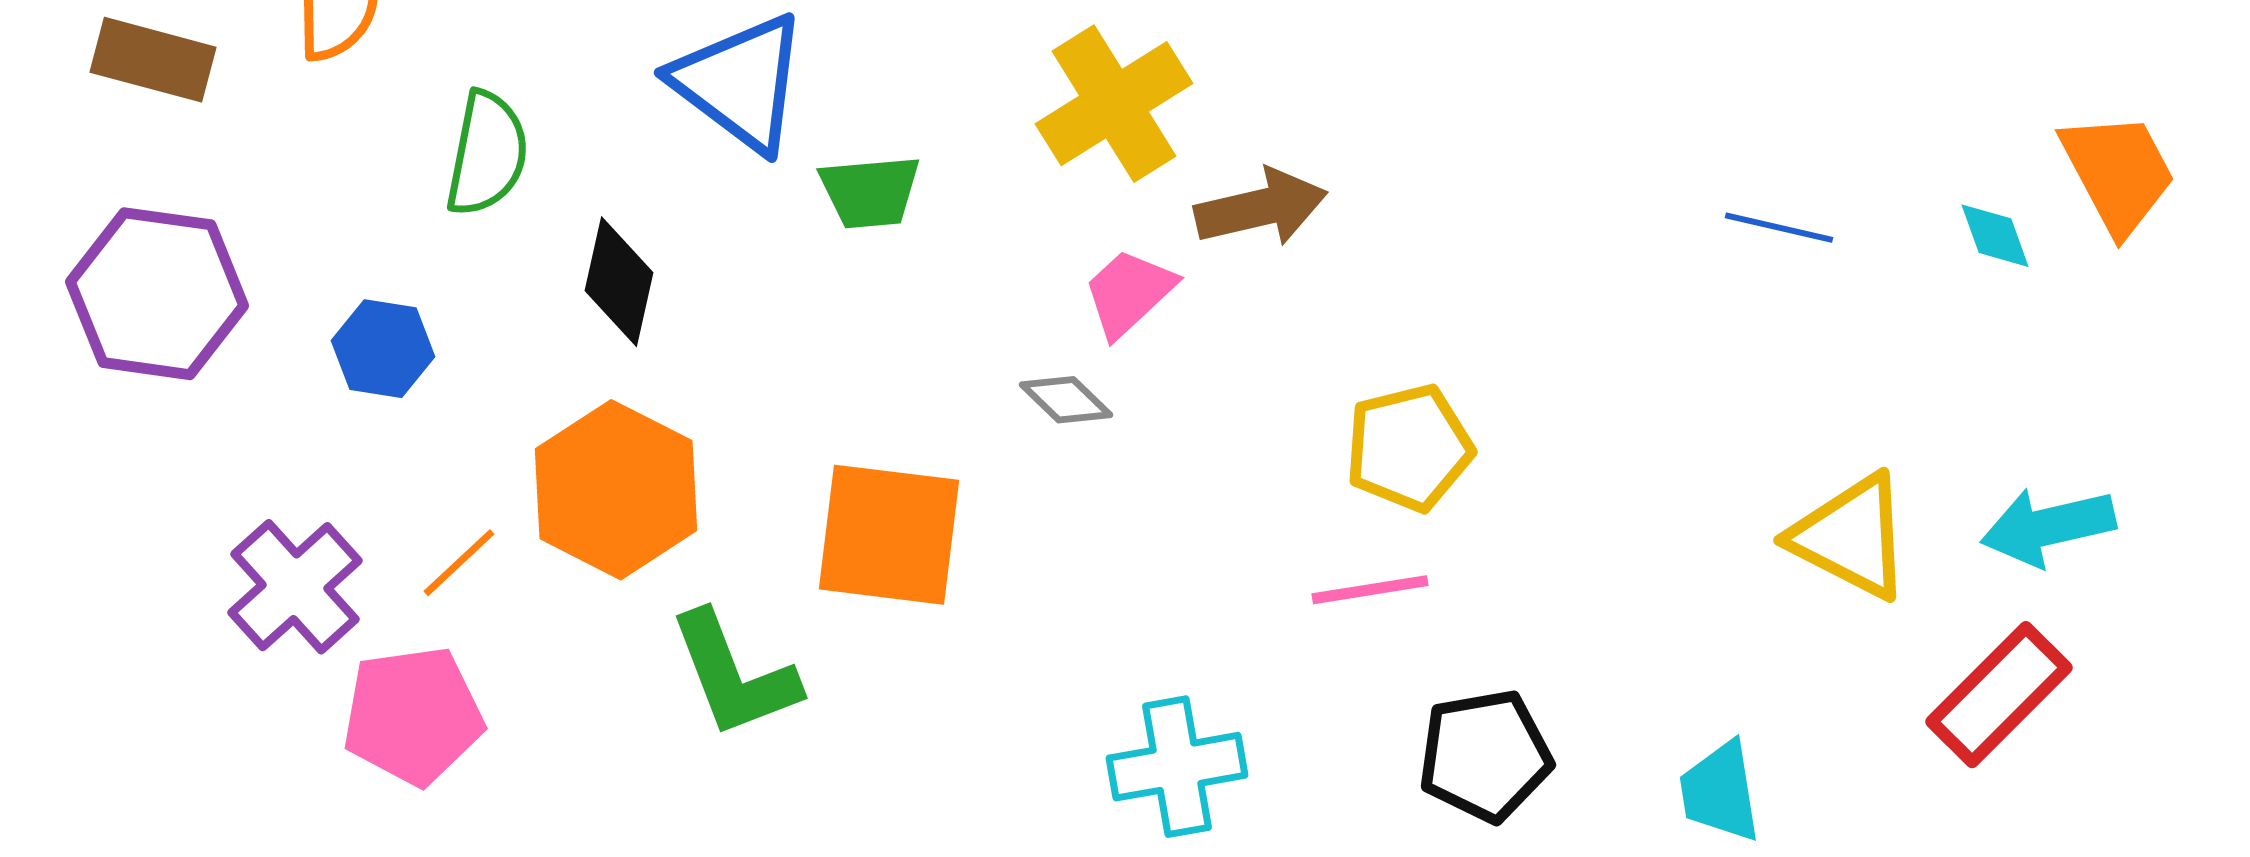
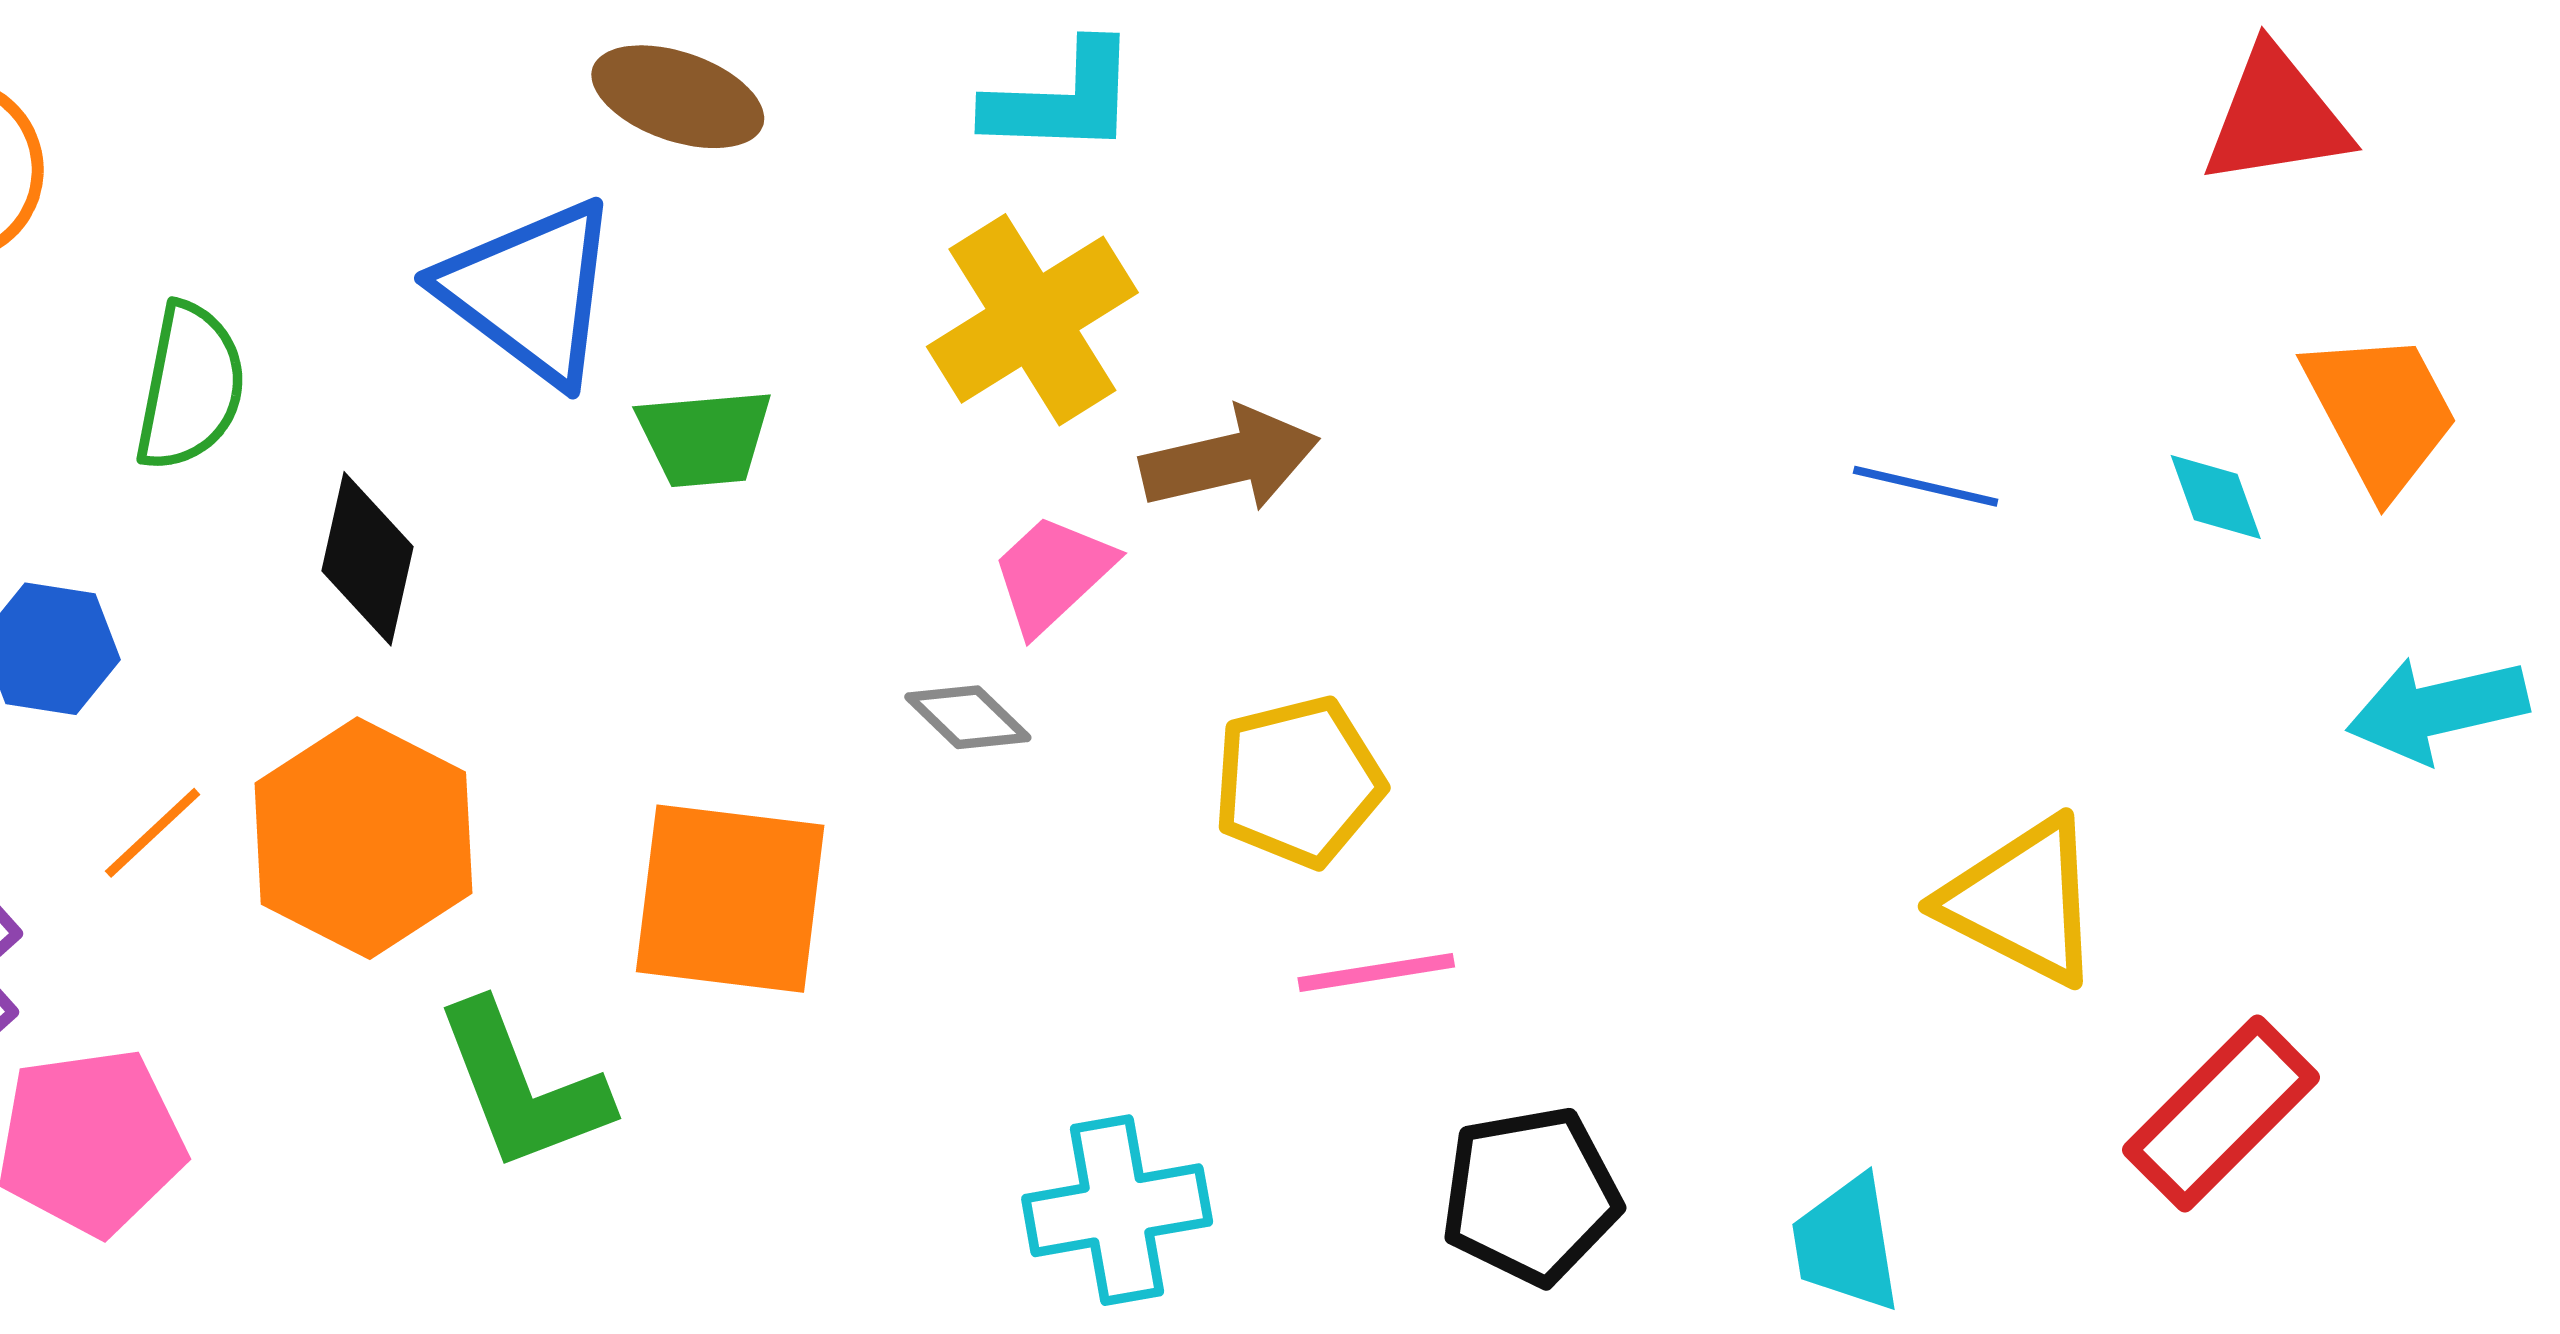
yellow pentagon: (1409, 448) -> (1298, 782), moved
cyan arrow: (2048, 527) -> (2437, 709), moved
orange line: (459, 563) -> (153, 833), moved

